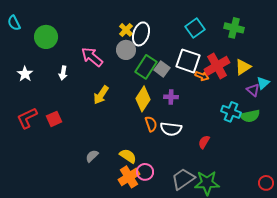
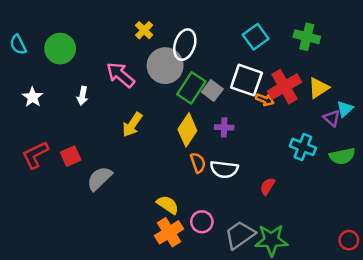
cyan semicircle: (14, 23) -> (18, 45), moved
yellow cross: (126, 30) -> (144, 30), moved
gray circle: (126, 50) -> (165, 66), size x1.4
green semicircle: (250, 116) -> (342, 156), moved
gray semicircle: (92, 156) -> (99, 178), moved, size x1.5
pink circle: (145, 172) -> (202, 222), moved

